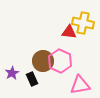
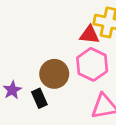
pink hexagon: (60, 61) -> (92, 64), moved

